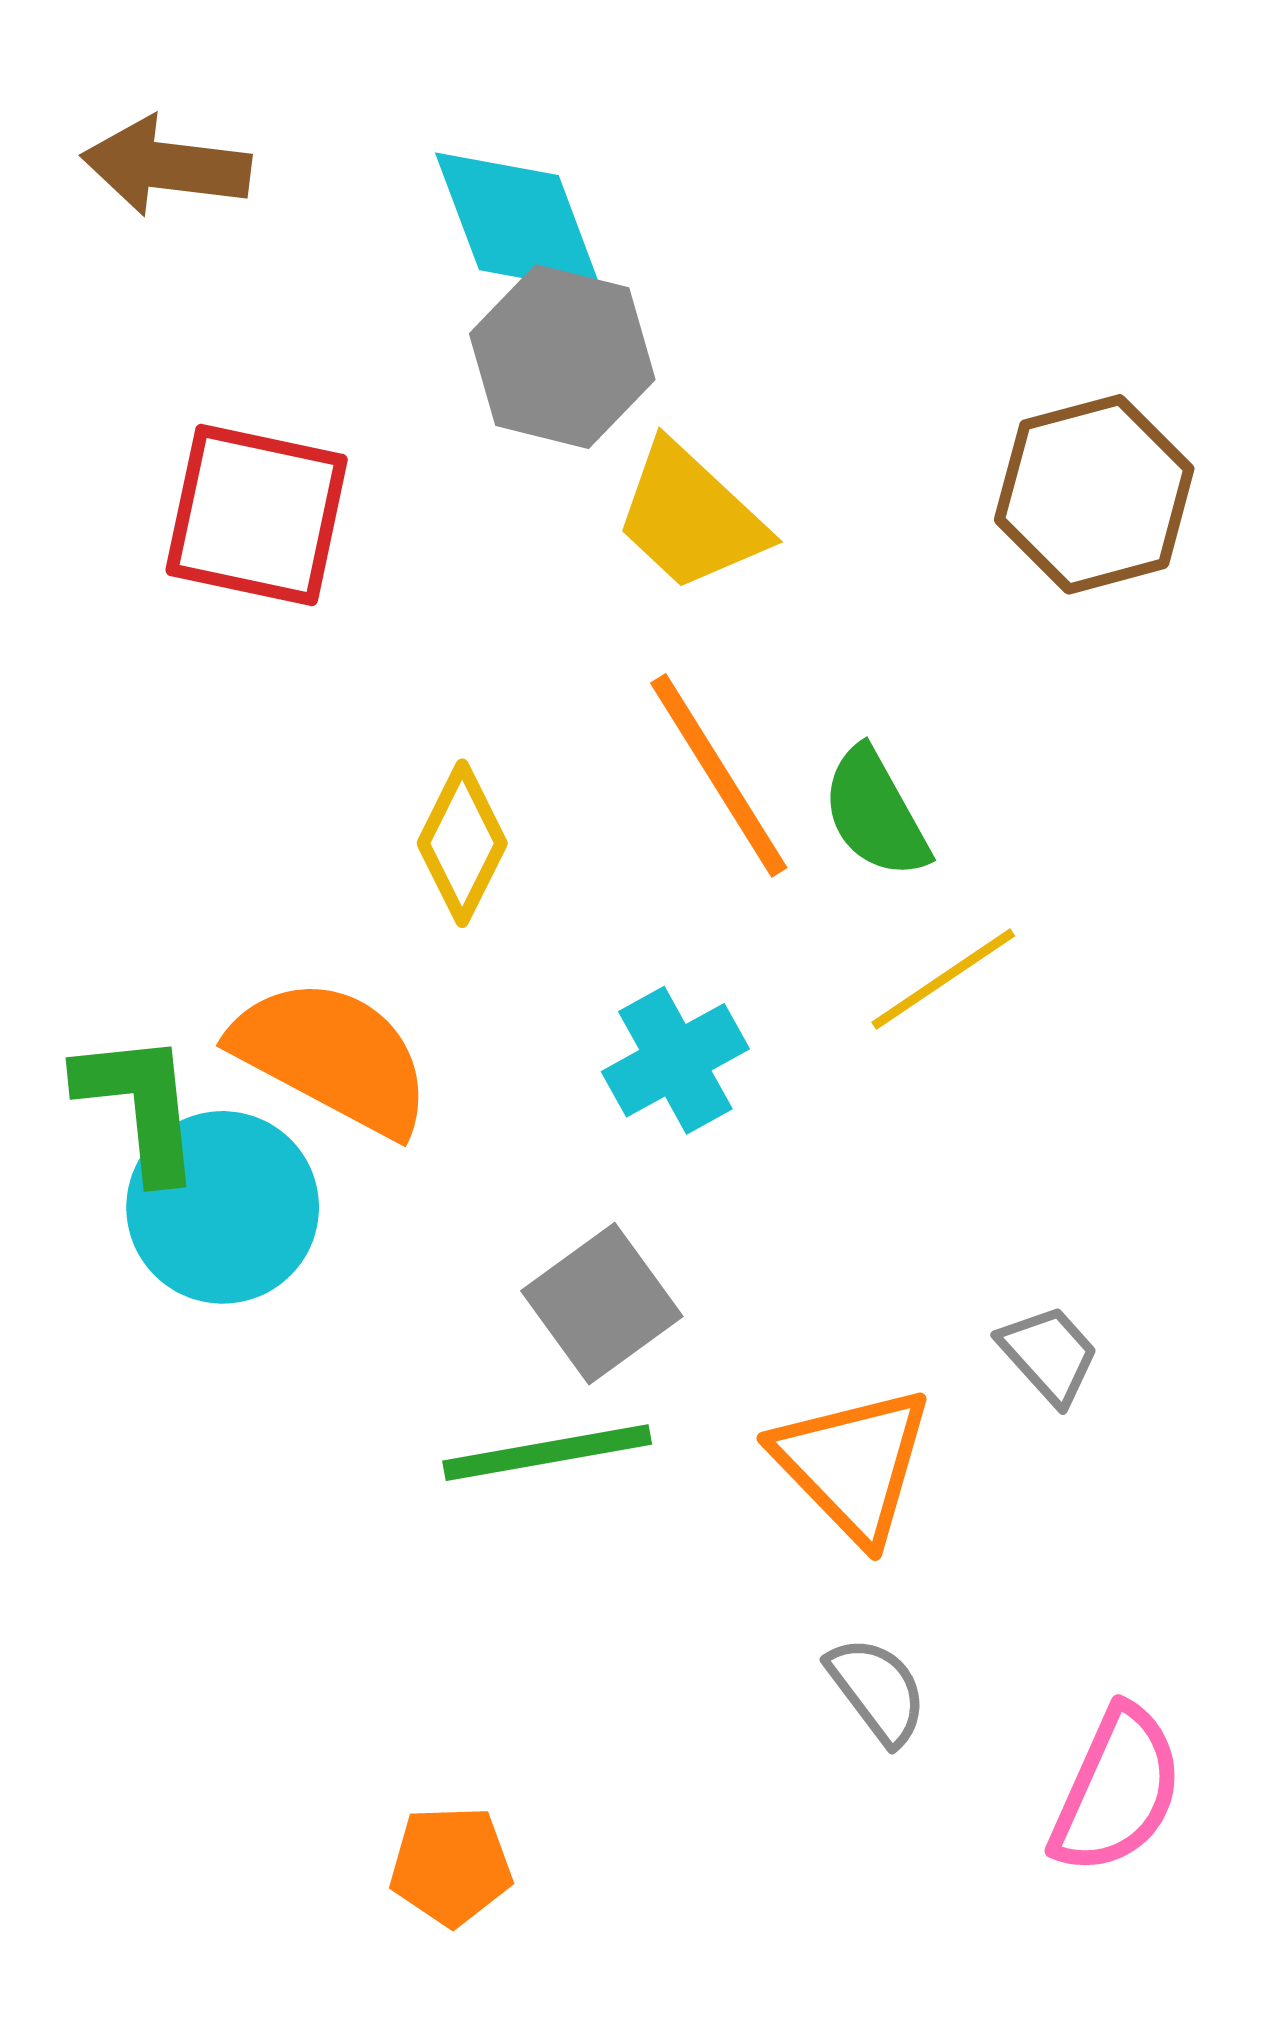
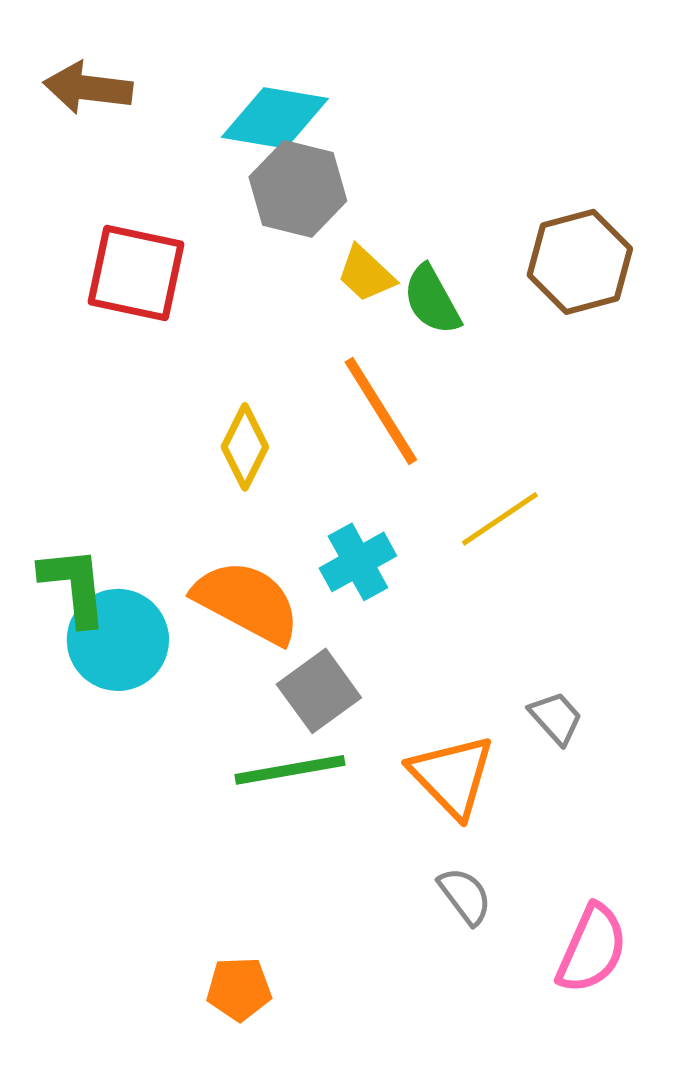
cyan diamond: (519, 223) -> (275, 118), turned -60
yellow trapezoid: (690, 517) -> (366, 274), size x0.7
green semicircle: (875, 813) -> (432, 300), moved
orange semicircle: (332, 1056) -> (247, 602), moved

